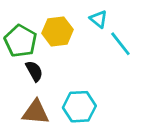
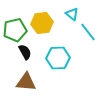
green pentagon: (21, 41) -> (15, 30), turned 30
cyan hexagon: (79, 107) -> (58, 58), moved

